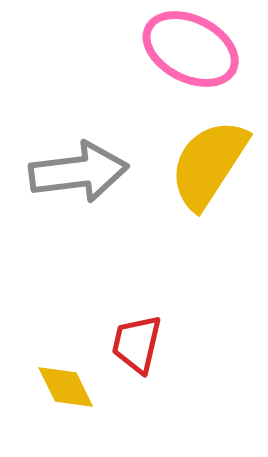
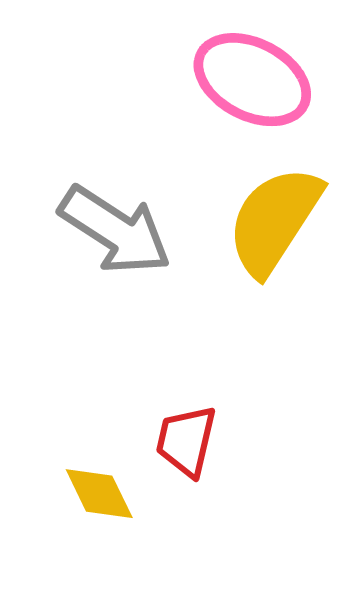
gray arrow: (79, 172) -> (115, 230), turned 40

